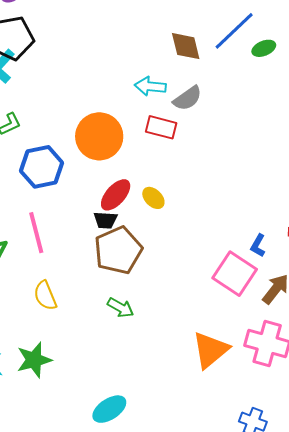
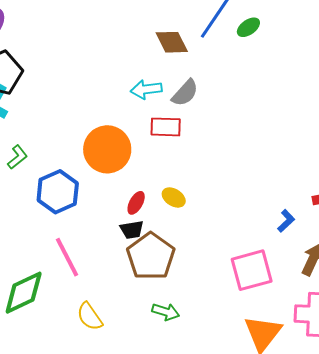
red ellipse: (116, 195) -> (136, 203), size x0.7
blue L-shape: (258, 245) -> (286, 221), turned -150
pink square: (235, 274) -> (252, 270), moved, turned -36

